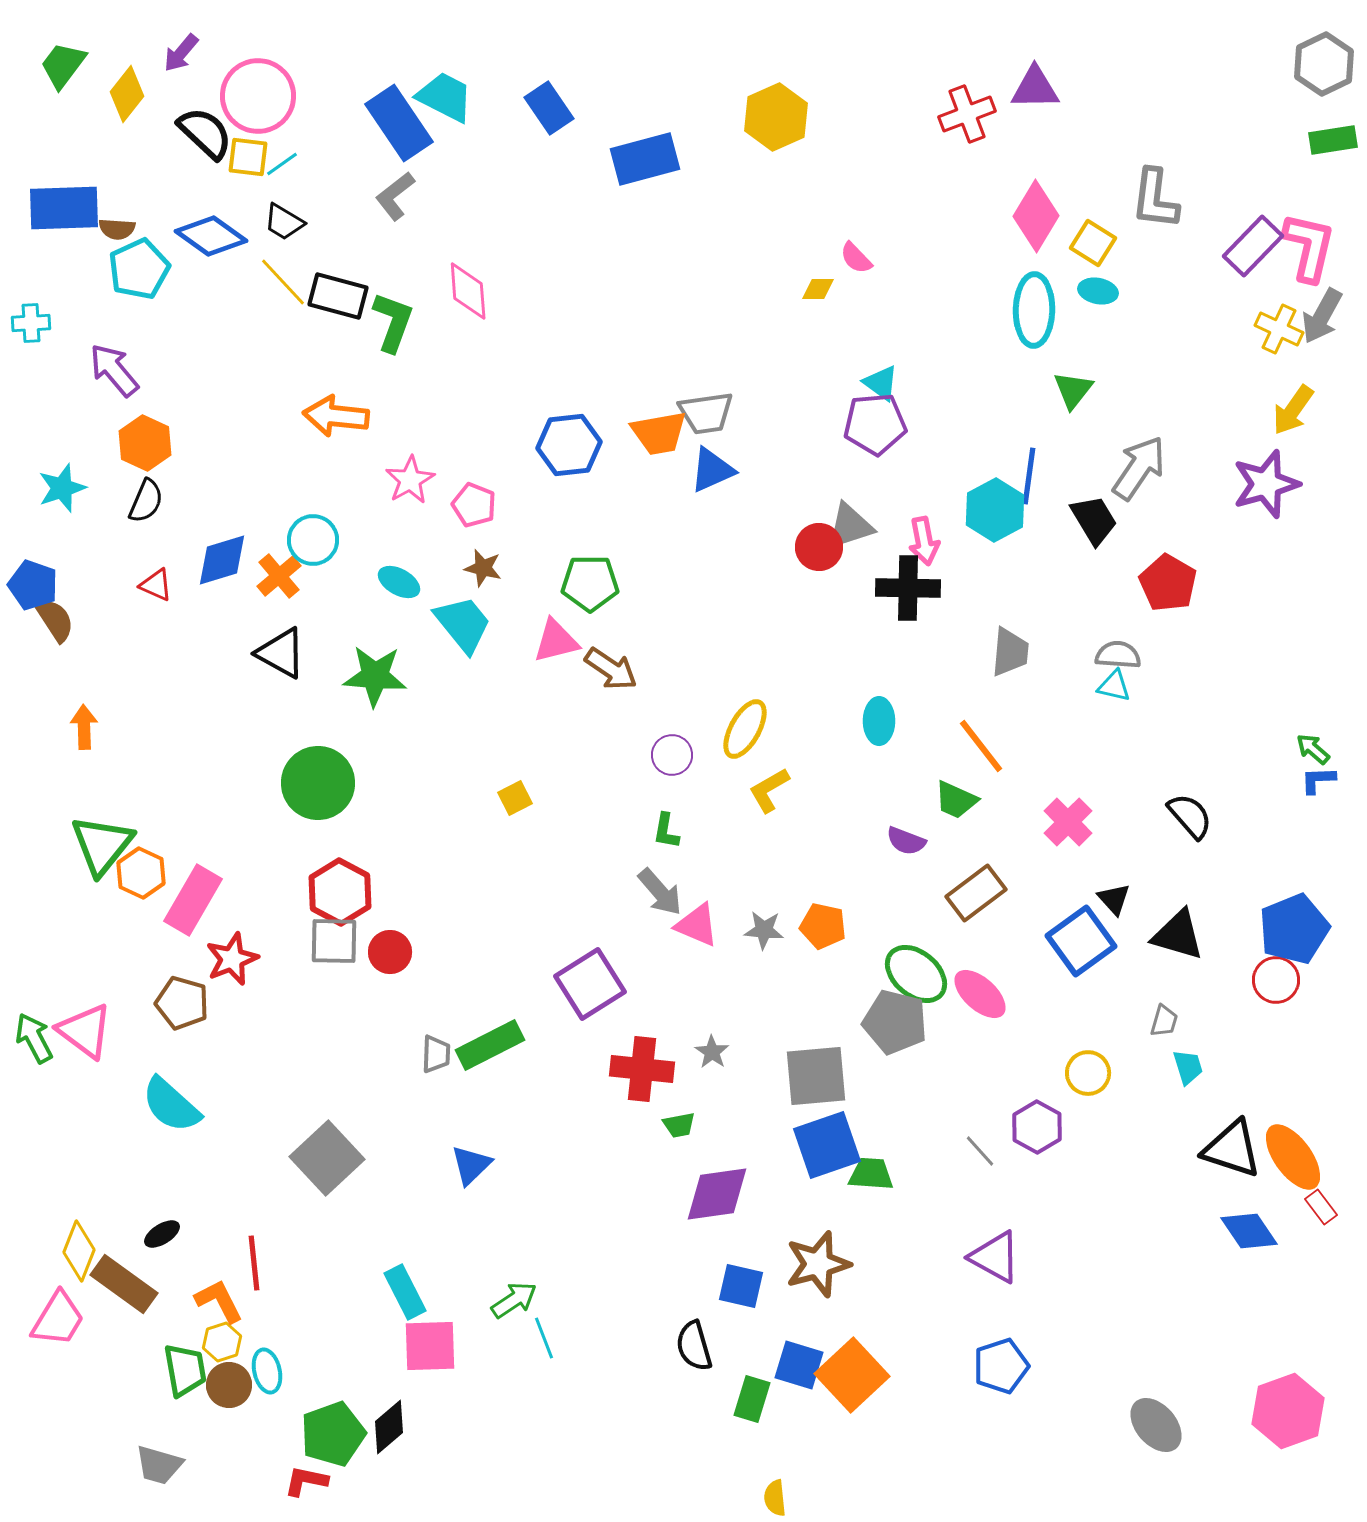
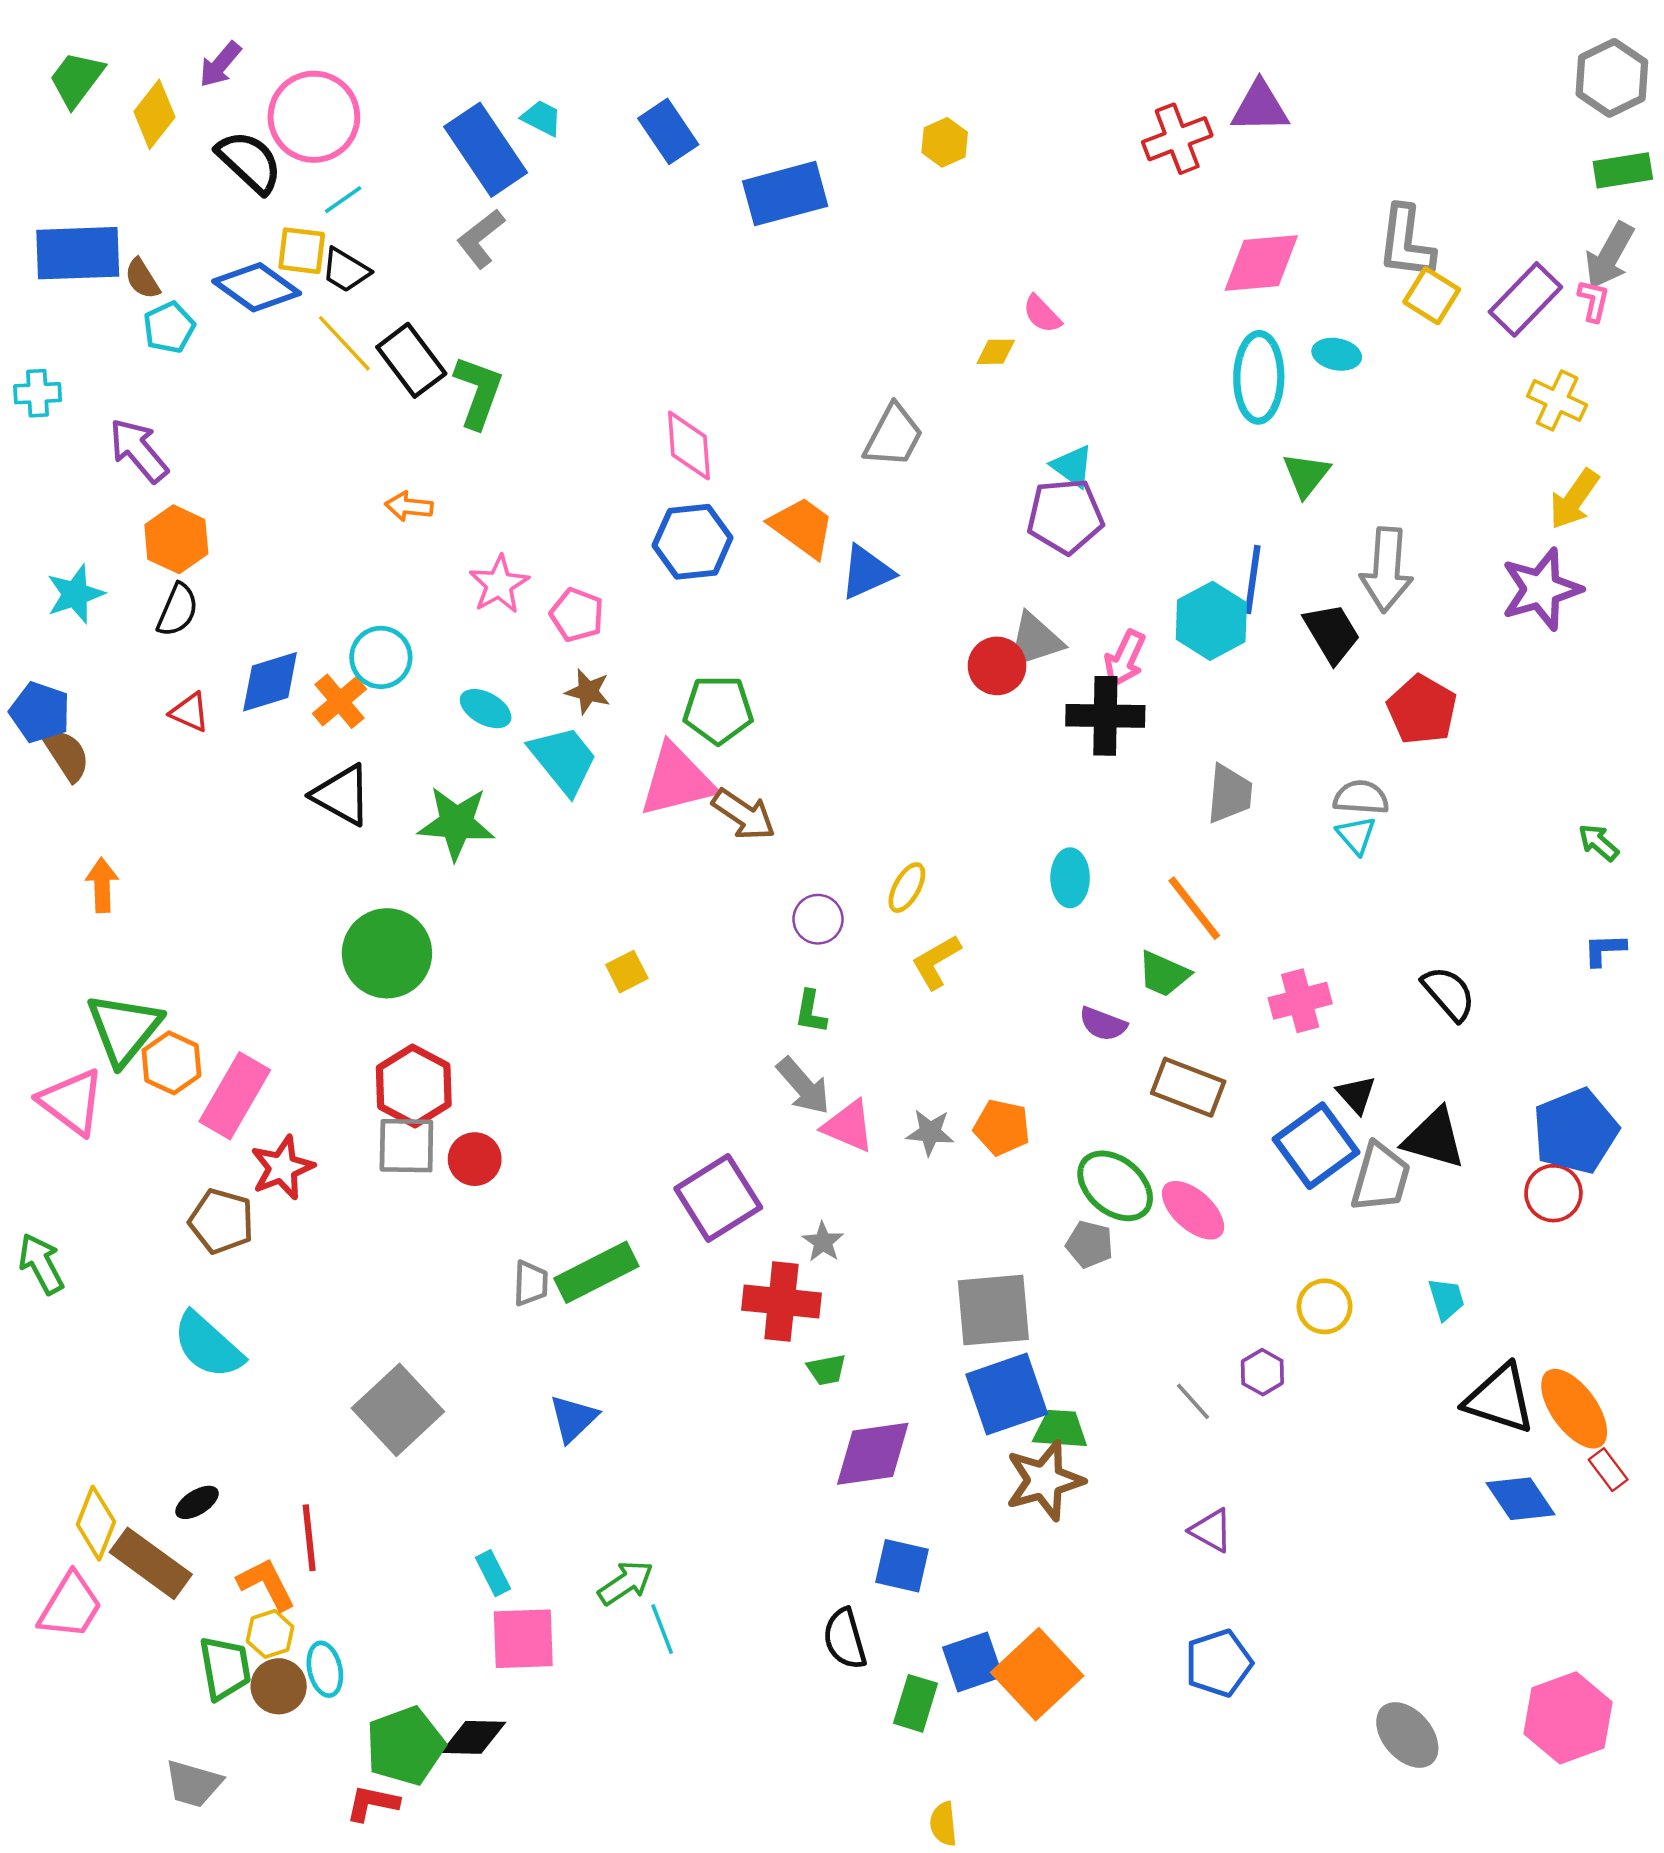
cyan trapezoid: (445, 97) -> (542, 118), size x0.6
yellow hexagon: (776, 117) -> (945, 142), size x0.6
yellow square: (248, 157) -> (302, 251), moved
pink diamond: (1036, 216) -> (1261, 263), turned 54
brown semicircle: (117, 229) -> (142, 279), turned 54
yellow square: (1093, 243) -> (1432, 296), moved
pink L-shape: (1309, 247) -> (1594, 301), size x0.5
cyan pentagon: (139, 269) -> (169, 327), size x0.7
pink diamond: (468, 291) -> (689, 446), moved
black rectangle: (338, 296) -> (411, 360), turned 38
gray arrow: (1322, 316) -> (1609, 256), moved
gray trapezoid: (706, 413) -> (893, 436), moved, turned -54
orange arrow: (336, 416) -> (409, 506), size x0.6
orange trapezoid: (659, 433) -> (802, 527), turned -134
gray arrow: (1139, 468) -> (1387, 570), turned 150
pink arrow: (924, 541) -> (1125, 659), turned 36
pink triangle: (556, 641) -> (677, 780), size x1.4
cyan triangle: (1114, 686) -> (1356, 835), turned 36
yellow ellipse: (745, 729) -> (907, 888), size x0.7
green arrow: (1313, 749) -> (1598, 842), moved
pink cross: (1068, 822) -> (1300, 1001), turned 30
brown rectangle: (976, 893) -> (1188, 1087), turned 58
gray trapezoid: (1164, 1021) -> (1381, 1177), moved, size x1.8
gray pentagon: (895, 1022) -> (1090, 1244), size x0.6
pink triangle: (85, 1031) -> (72, 1102), moved
gray star: (712, 1052) -> (823, 1242), moved
purple hexagon: (1037, 1127) -> (1262, 1372), size x0.7
purple triangle: (995, 1257) -> (1211, 1530), size x0.7
brown star: (818, 1264) -> (1044, 1481), moved
cyan rectangle: (405, 1292) -> (493, 1573), size x0.7
blue square: (799, 1365) -> (973, 1662), turned -36
black diamond: (389, 1427) -> (473, 1737), turned 42

